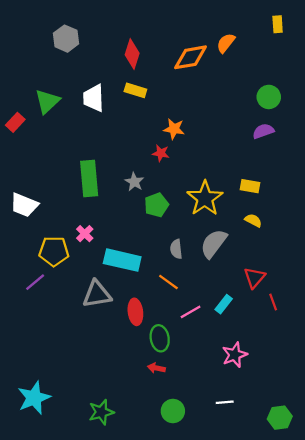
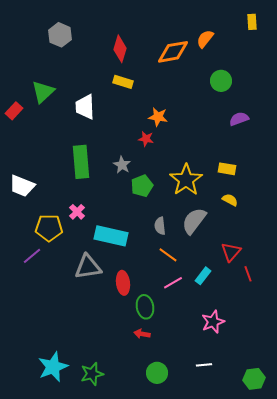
green circle: (269, 97) -> (221, 81), moved
white trapezoid: (94, 98) -> (85, 107), moved
orange line: (168, 282) -> (168, 255), moved
cyan star: (34, 398) -> (53, 367), moved

